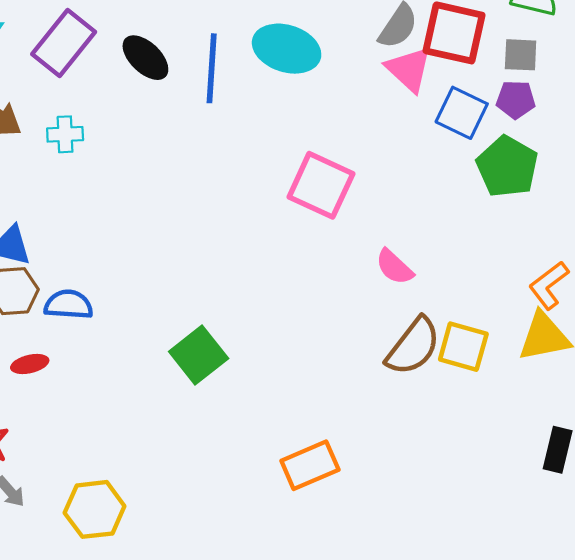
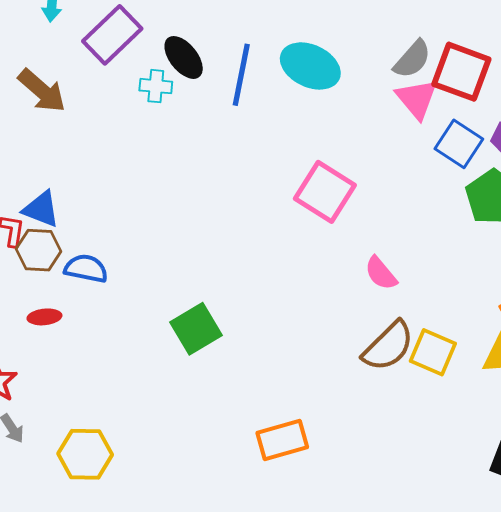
cyan cross: (65, 134) -> (156, 86), moved

